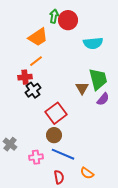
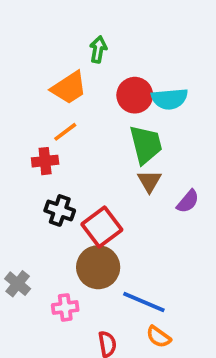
red circle: (68, 20) -> (135, 95), moved
green trapezoid: (98, 79) -> (146, 145), moved
black cross: (33, 90) -> (60, 210), moved, turned -35
brown circle: (54, 135) -> (98, 267), size x1.5
blue line: (63, 154) -> (144, 302), moved

